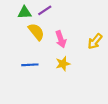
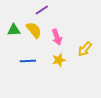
green triangle: (25, 13) -> (14, 30), moved
yellow arrow: (95, 41) -> (85, 49), moved

